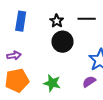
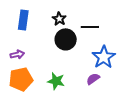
black line: (87, 19) -> (90, 27), moved

